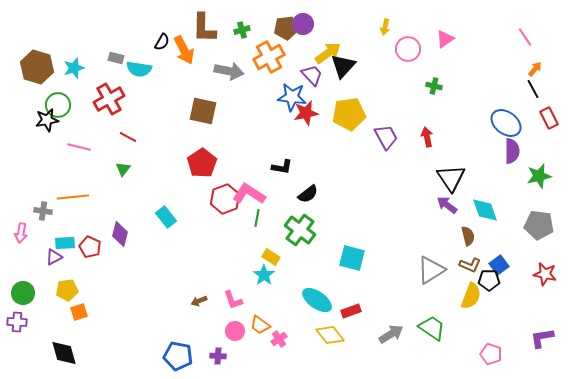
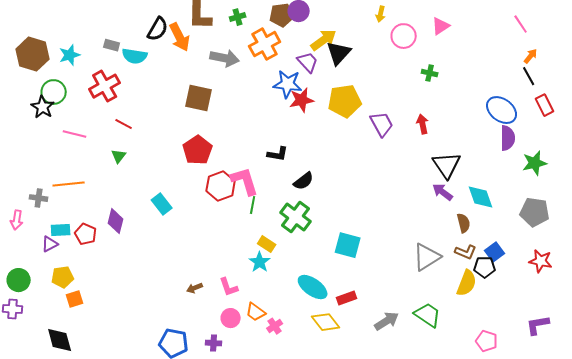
black semicircle: (162, 42) -> (158, 29), size x1.4
black star: (47, 120) -> (43, 107), turned -30
pink L-shape: (249, 194) -> (245, 181), turned 40

